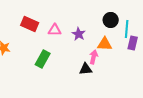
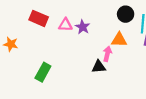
purple star: (79, 34) -> (83, 27), moved
green rectangle: (43, 59) -> (43, 72), moved

